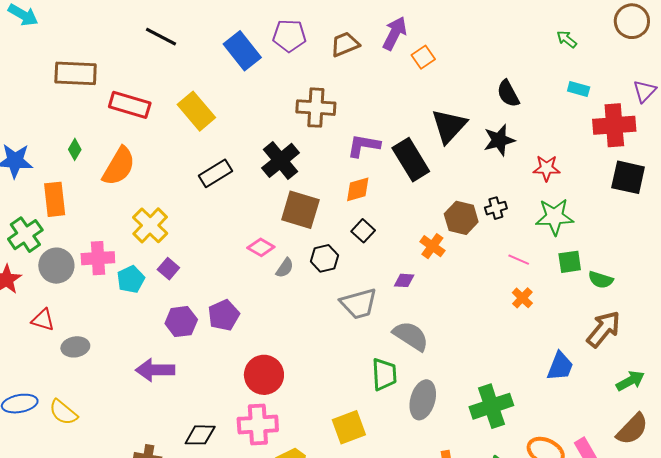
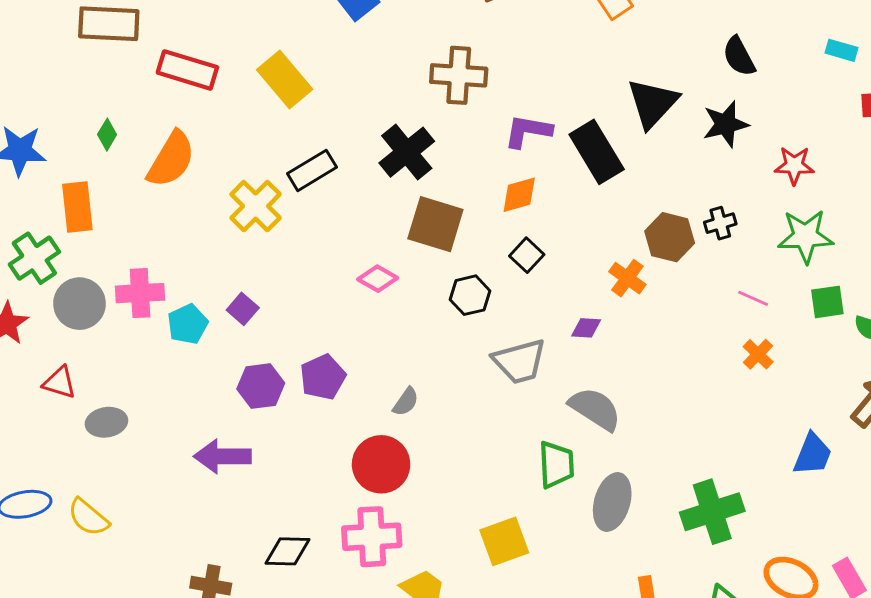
yellow cross: (150, 225) -> (256, 206), moved
gray semicircle: (285, 268) -> (406, 402), moved

